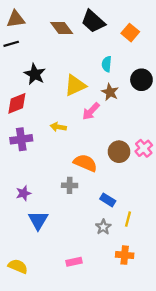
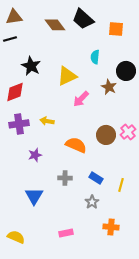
orange square: (130, 33) -> (116, 29), turned -35
brown star: (110, 92) -> (109, 87), moved
yellow arrow: (58, 127) -> (47, 121), moved
gray cross: (70, 185) -> (65, 178), moved
purple star: (24, 193) -> (35, 155), moved
yellow line: (128, 219) -> (121, 185), moved

